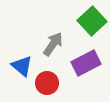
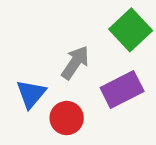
blue triangle: (22, 66) -> (31, 94), turned 30

